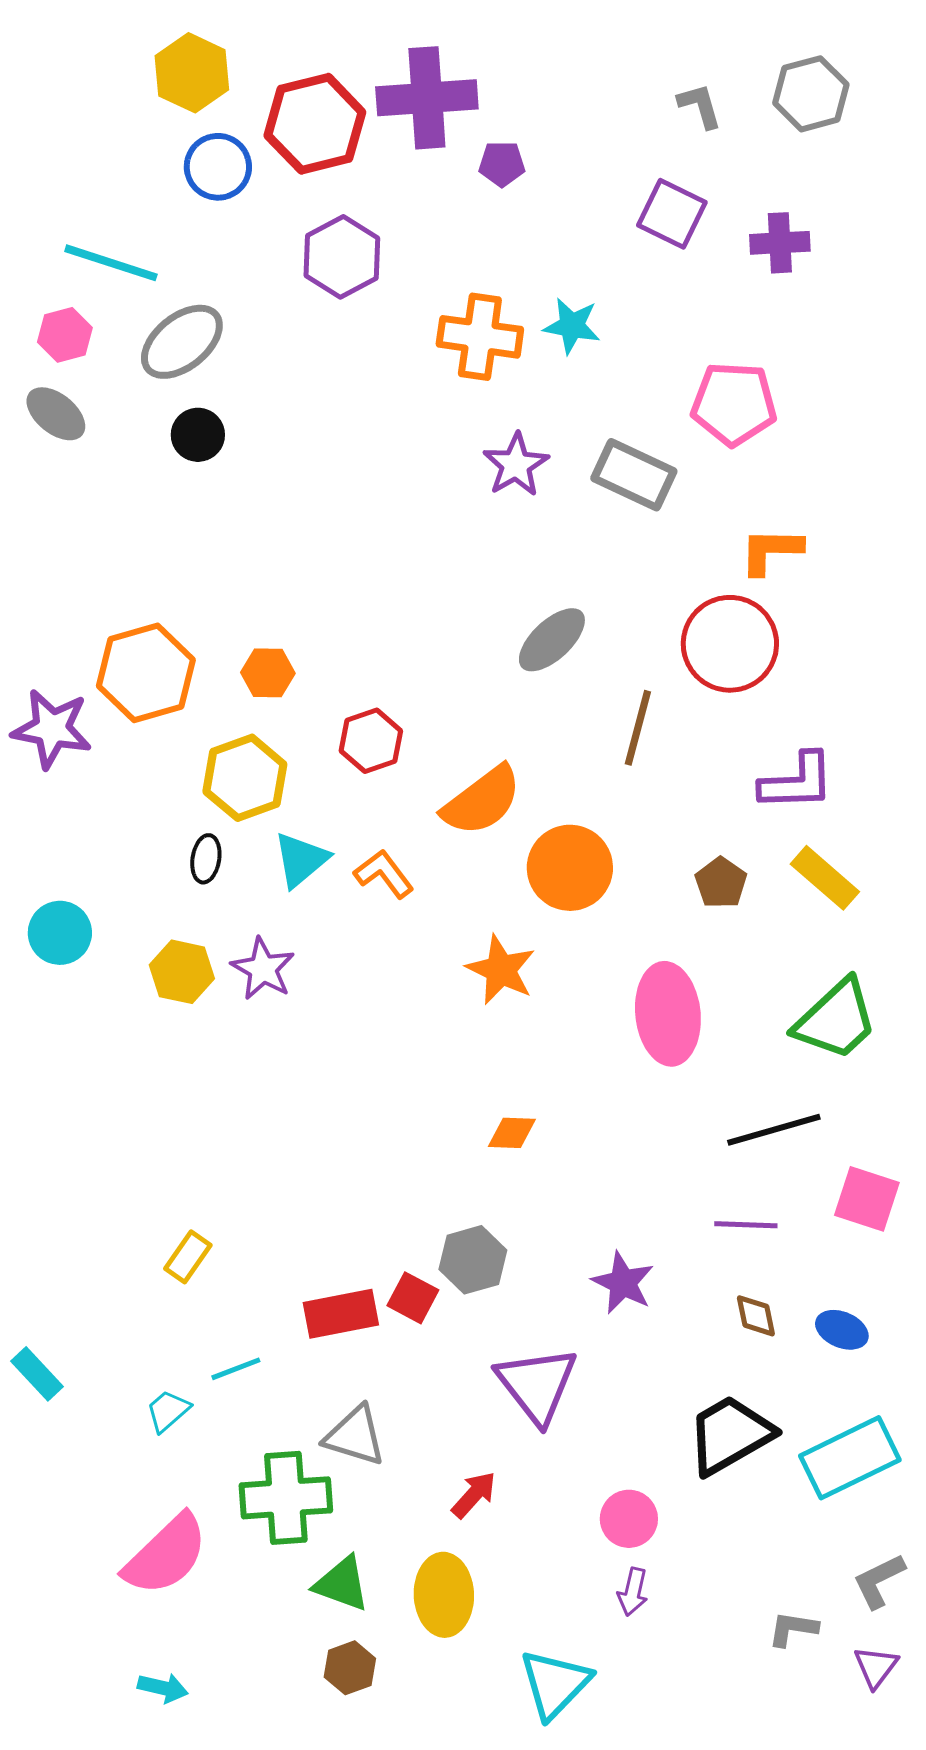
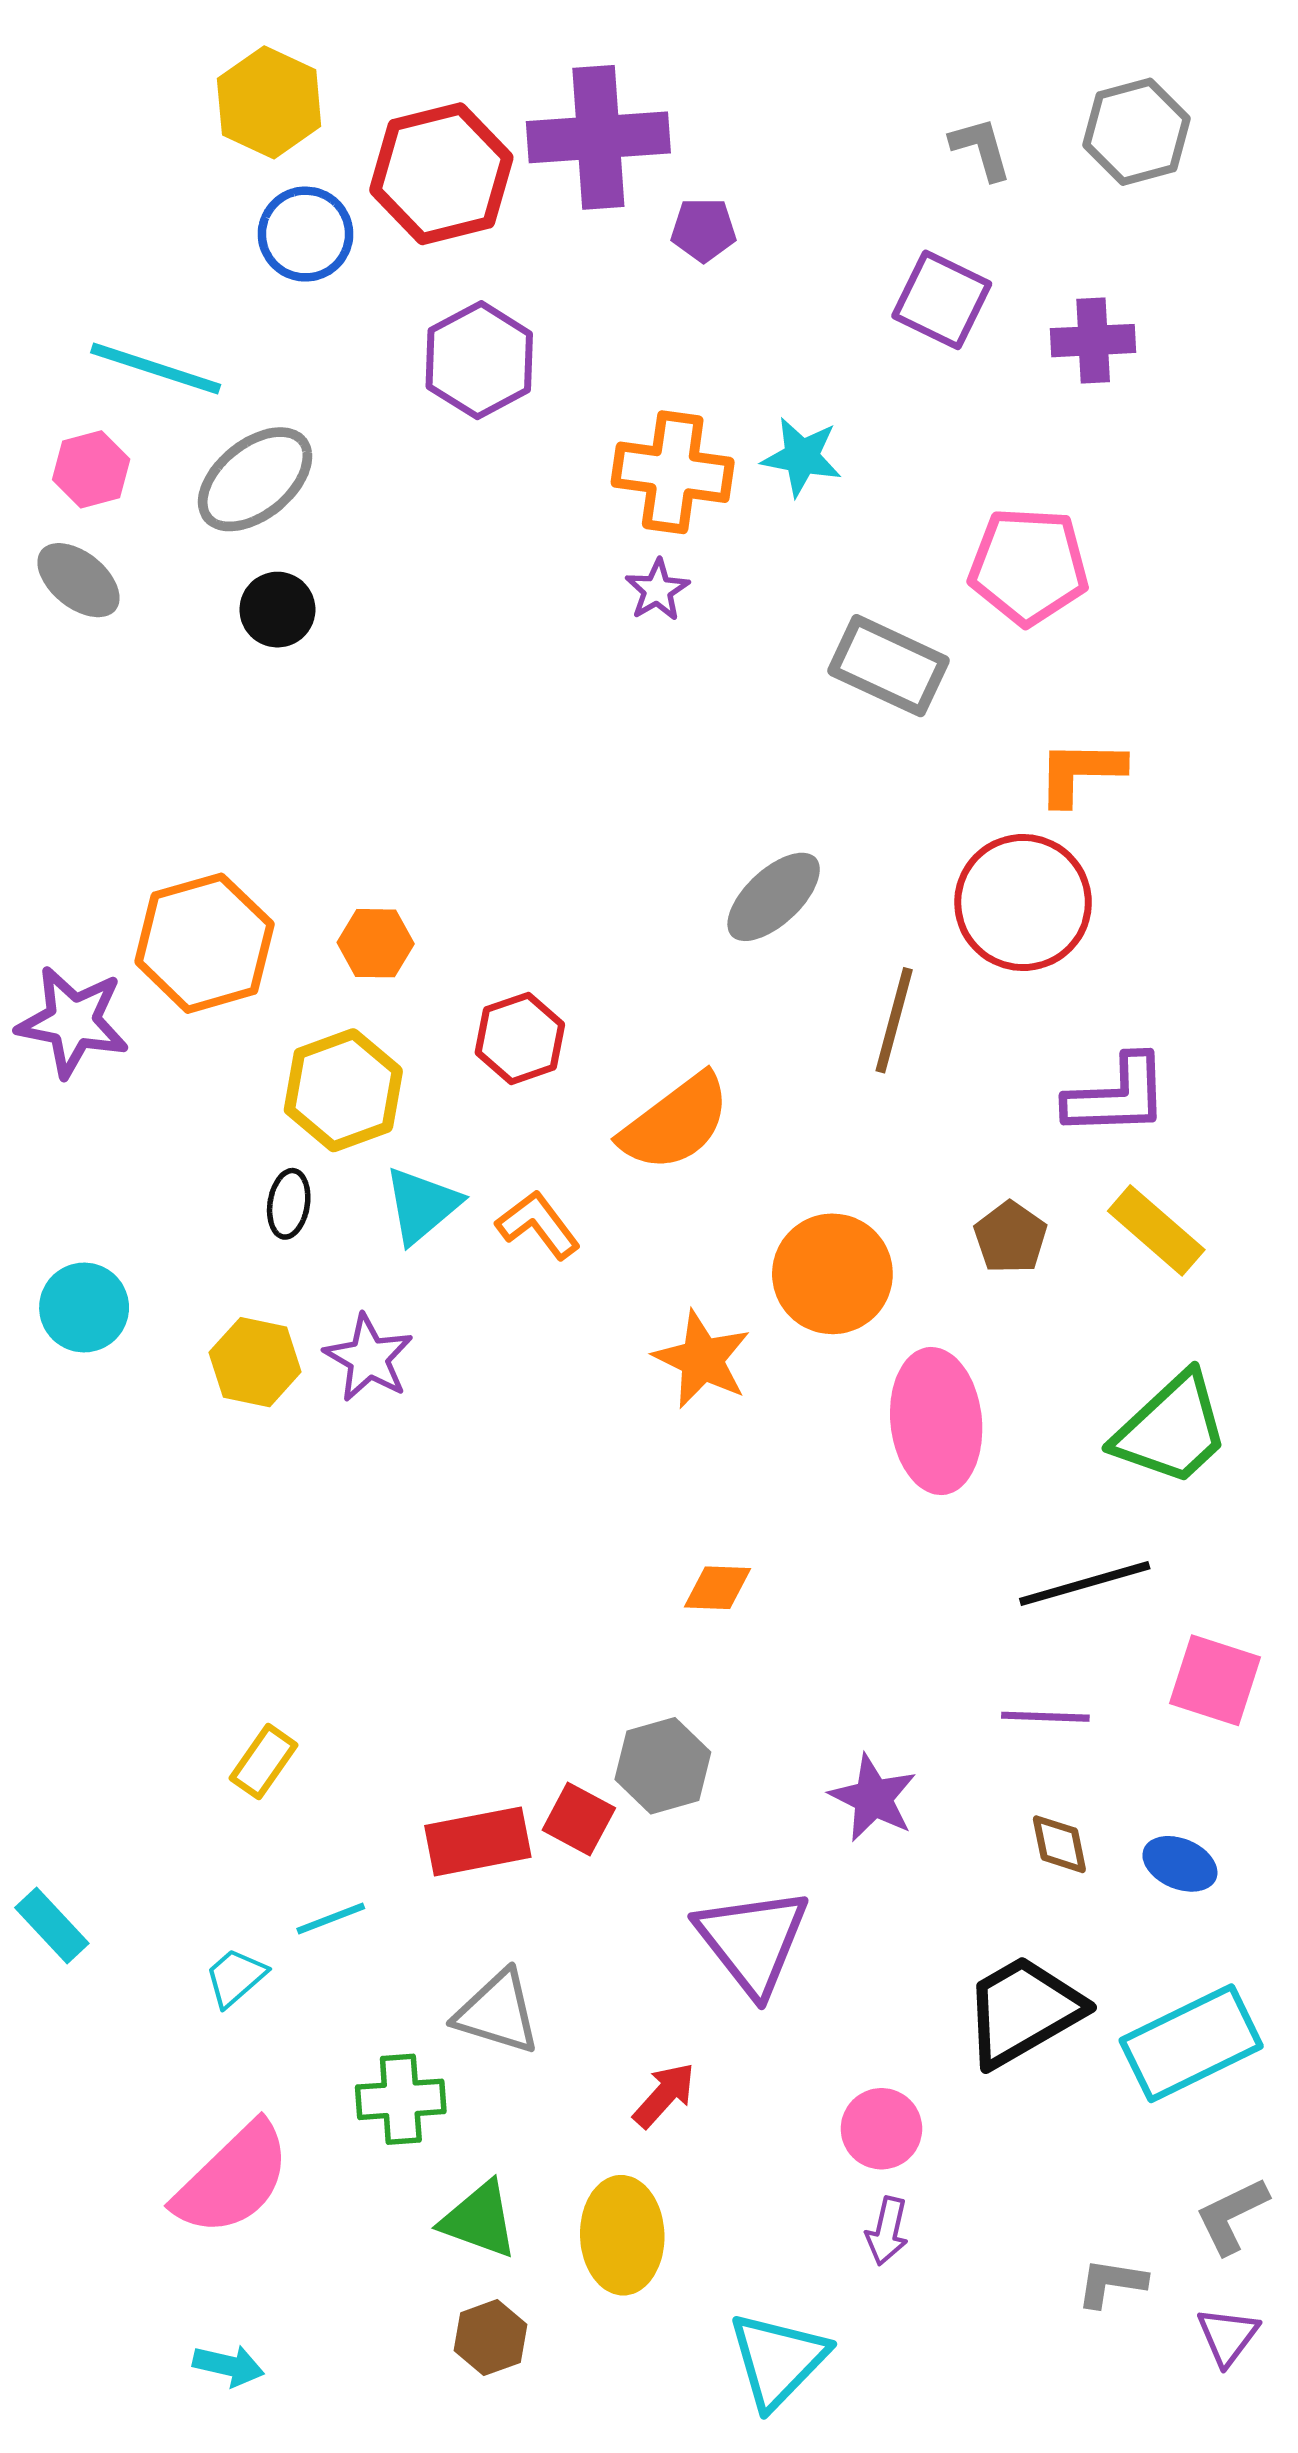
purple star: (516, 465) -> (657, 590), moved, size x0.7
orange circle: (570, 868) -> (832, 1274), moved
green cross: (286, 1498) -> (401, 2099), size x0.7

